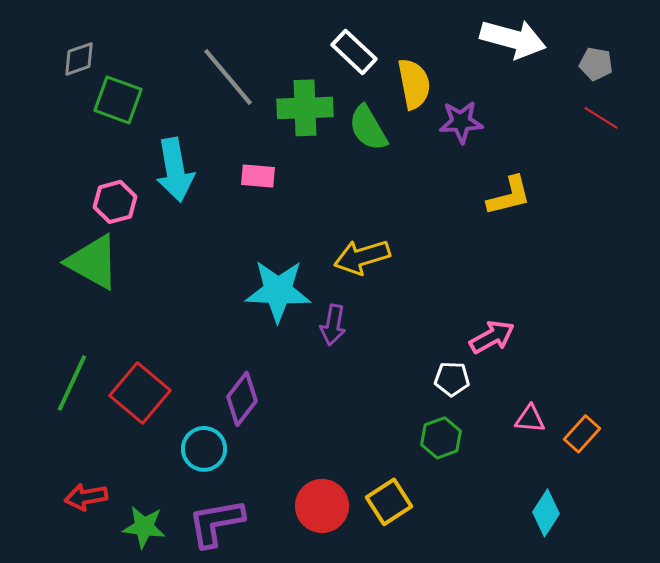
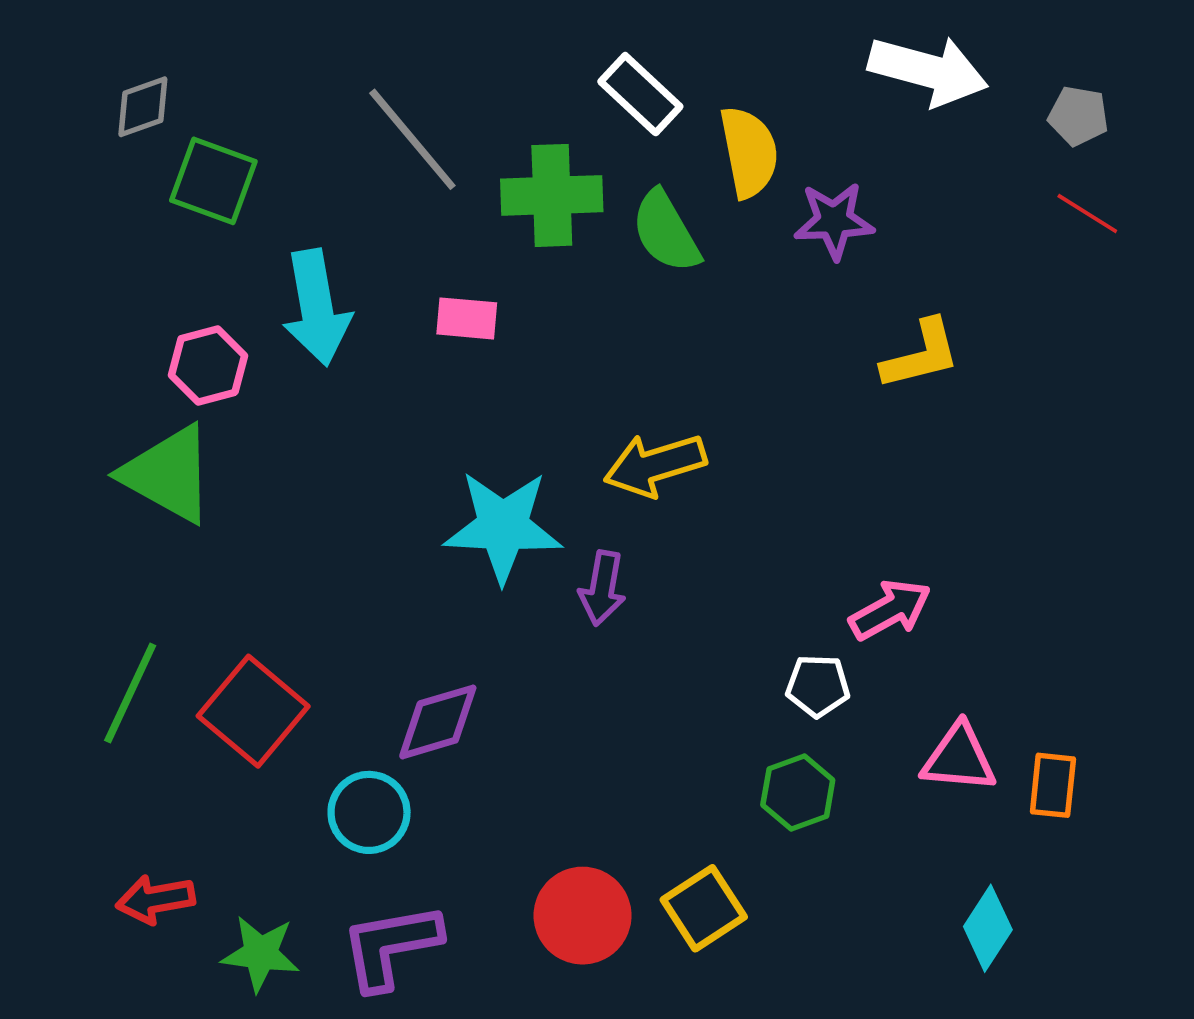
purple diamond: (242, 399) -> (438, 722), turned 36
pink triangle: (530, 419) -> (959, 758), size x1.4
orange rectangle: (582, 434) -> (1053, 785), turned -36

